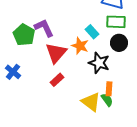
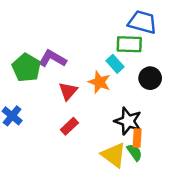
green rectangle: (116, 22) -> (129, 44), moved
purple L-shape: (44, 28) -> (52, 59), turned -35
red triangle: (56, 53) -> (68, 91), size x0.7
black star: (99, 63) -> (128, 121), moved

